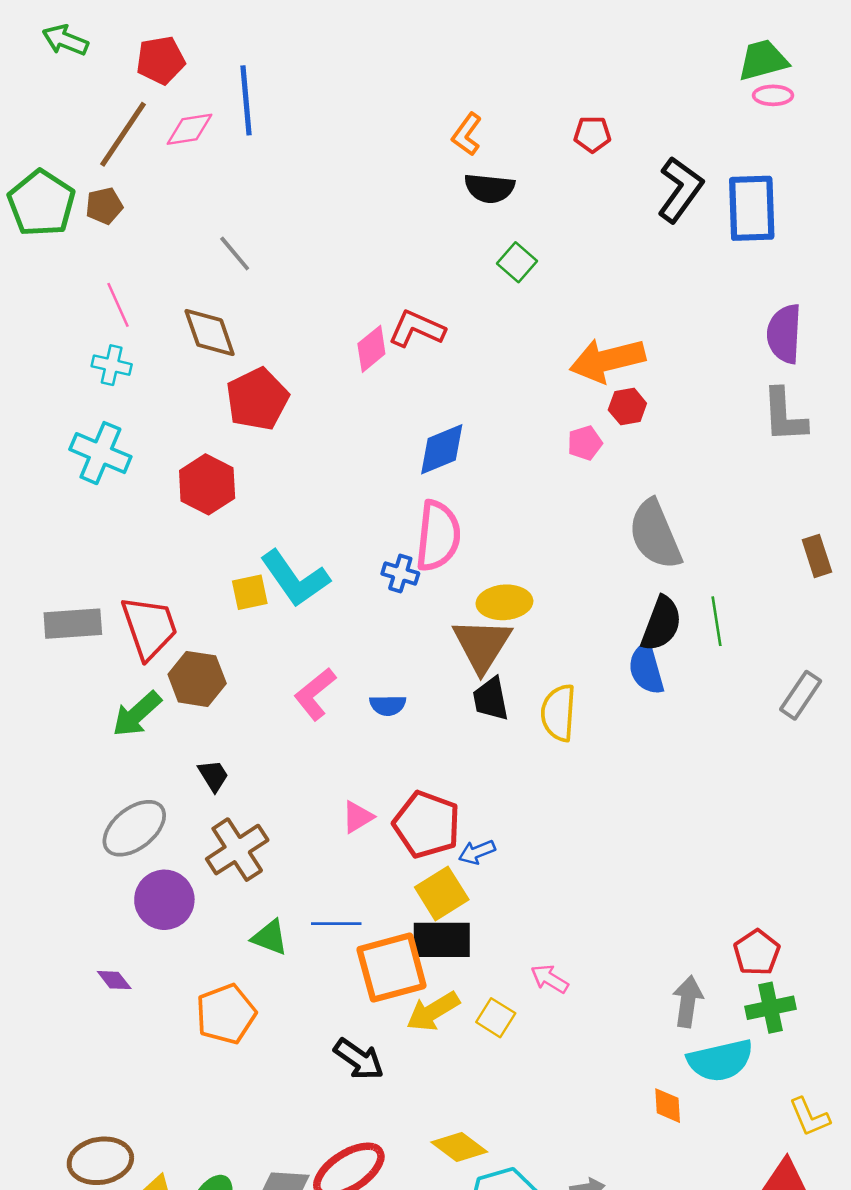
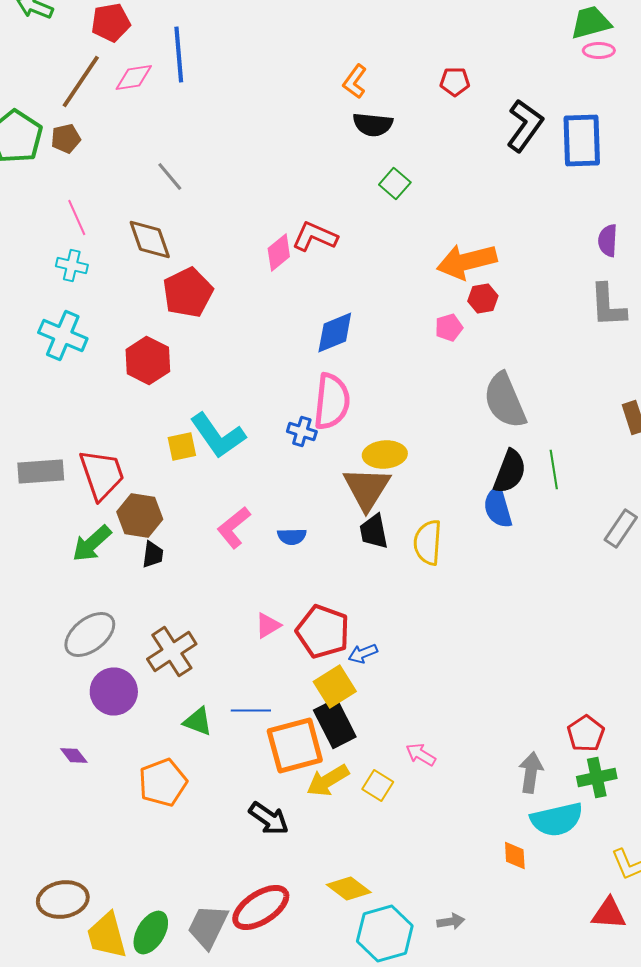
purple semicircle: (784, 334) -> (608, 240), size x0.7
black trapezoid: (213, 776) -> (153, 554), moved, turned 40
black rectangle: (442, 940) -> (335, 724), turned 63

